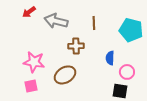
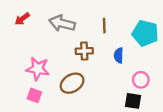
red arrow: (29, 12) -> (22, 19), moved
blue semicircle: (110, 58) -> (119, 55), moved
pink square: (31, 86) -> (34, 95), turned 32

